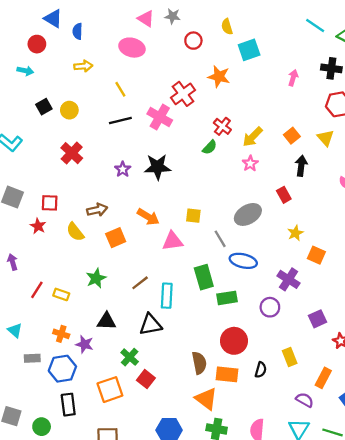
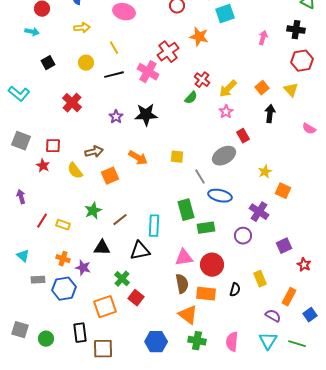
yellow circle: (69, 110) -> (86, 63), moved
red rectangle: (284, 195) -> (243, 136), moved
pink triangle: (173, 241) -> (184, 258), moved
brown line: (140, 283) -> (120, 220), moved
black rectangle: (68, 405) -> (80, 333), moved

